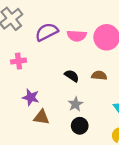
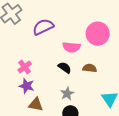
pink semicircle: (77, 36) -> (71, 47), moved
pink cross: (19, 61) -> (25, 67), moved, turned -32

